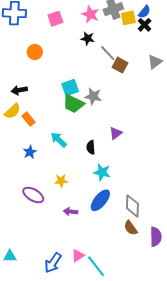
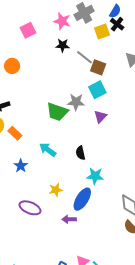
yellow square: (128, 18) -> (102, 31), moved
cyan square: (70, 88) -> (97, 90), moved
purple triangle: (116, 133) -> (100, 117), moved
blue ellipse: (100, 200) -> (82, 199), moved

